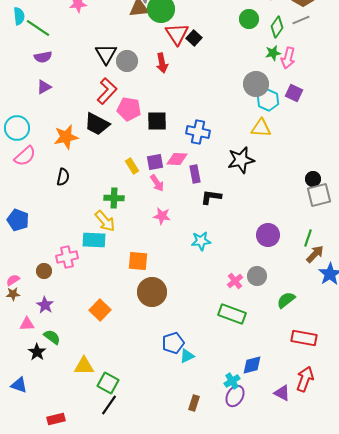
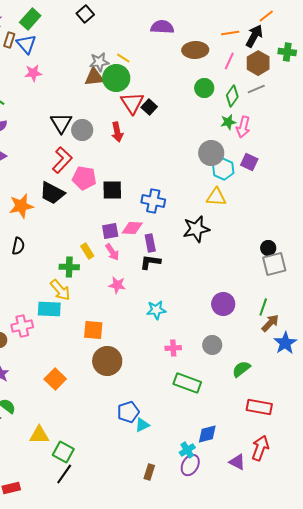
yellow rectangle: (132, 166) -> (87, 251), moved
black L-shape: (211, 197) -> (150, 262), moved
pink cross: (235, 281) -> (173, 348), moved, turned 35

